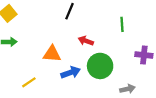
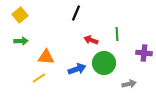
green line: (122, 24) -> (117, 34), moved
orange triangle: (52, 54) -> (46, 57), moved

